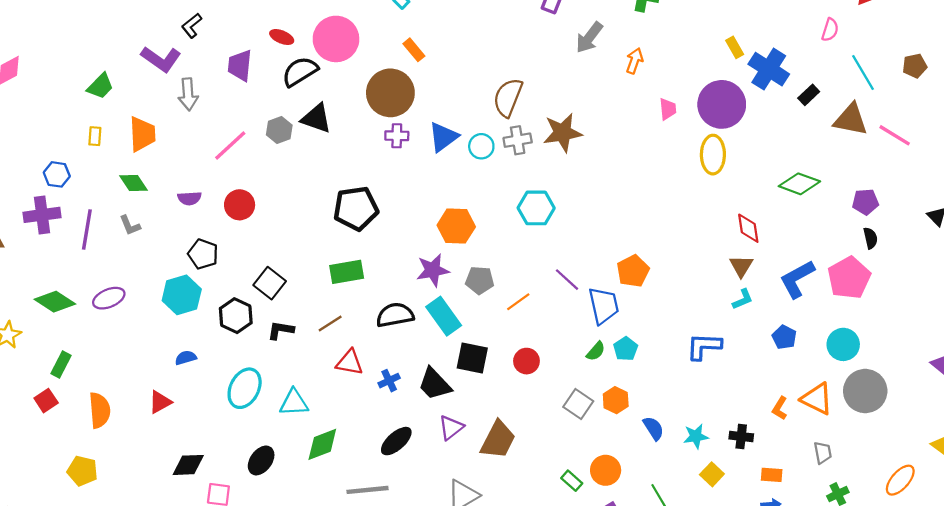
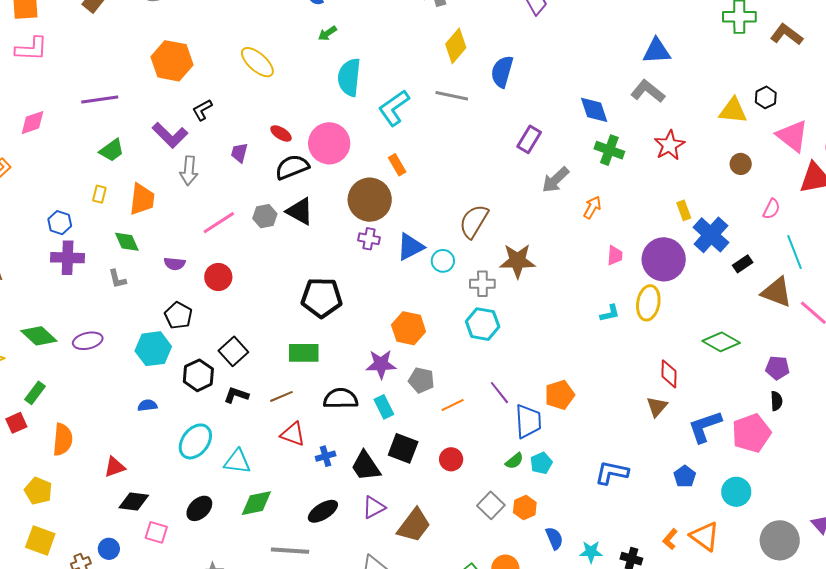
purple trapezoid: (240, 65) -> (239, 153), size x0.7
gray cross: (518, 140) -> (482, 284), moved
purple cross: (42, 215) -> (68, 258), moved
purple line: (87, 229) -> (100, 99), moved, turned 63
cyan L-shape: (743, 299) -> (610, 313), moved
cyan rectangle: (444, 316) -> (384, 407), size x0.7
gray circle: (865, 391) -> (780, 540), moved
red triangle: (160, 402) -> (115, 467), moved

